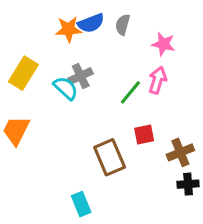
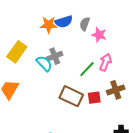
pink star: (163, 44) -> (99, 35), moved
brown cross: (180, 152) -> (116, 90), moved
brown rectangle: (110, 157) -> (71, 96), moved, turned -45

